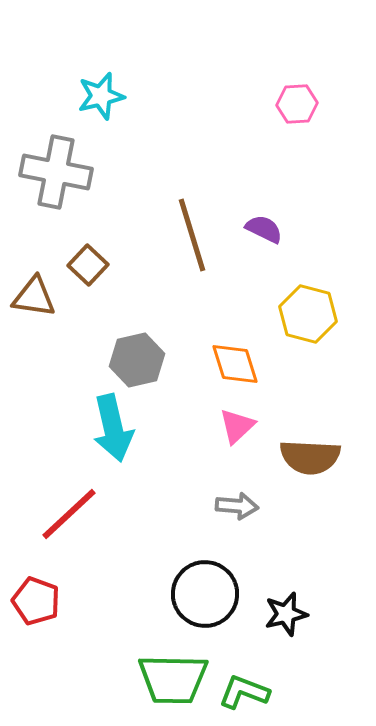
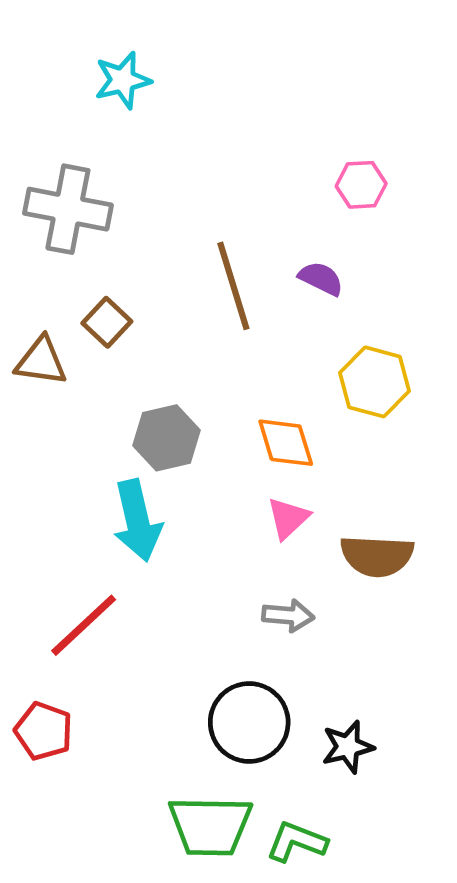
cyan star: (101, 96) -> (123, 80), moved
pink hexagon: (297, 104) -> (361, 185), moved

